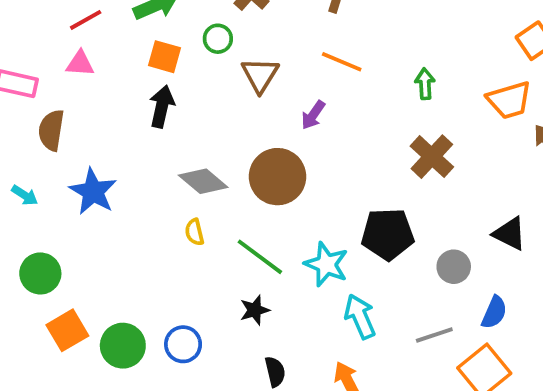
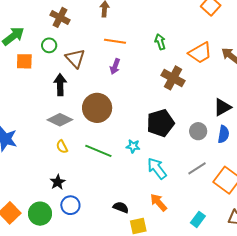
orange trapezoid: (509, 100) -> (200, 53), moved
black arrow: (162, 107) -> (60, 85), moved
purple arrow: (313, 115) -> (115, 66), moved
black triangle: (510, 234) -> (222, 107), turned -42
cyan star: (326, 264) -> (133, 146), size x0.6
black star: (255, 310) -> (58, 182), moved
blue semicircle: (494, 312) -> (223, 134), moved
black semicircle: (275, 372) -> (121, 207), turned -42

